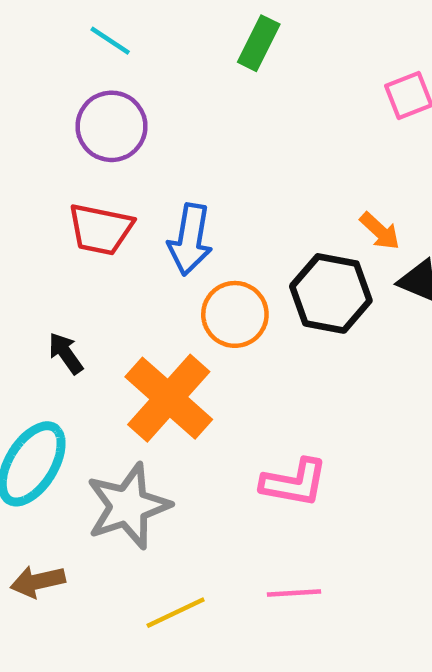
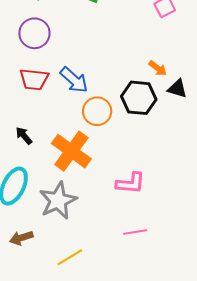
blue arrow: (190, 239) -> (74, 80), turned -52
yellow line: (176, 613) -> (70, 257), moved

